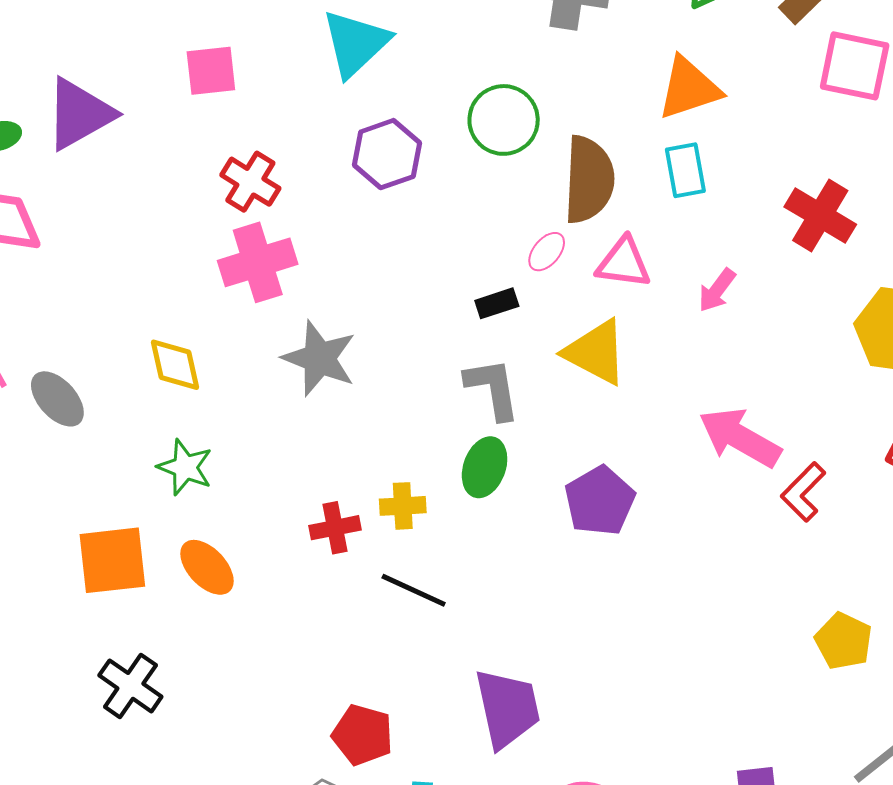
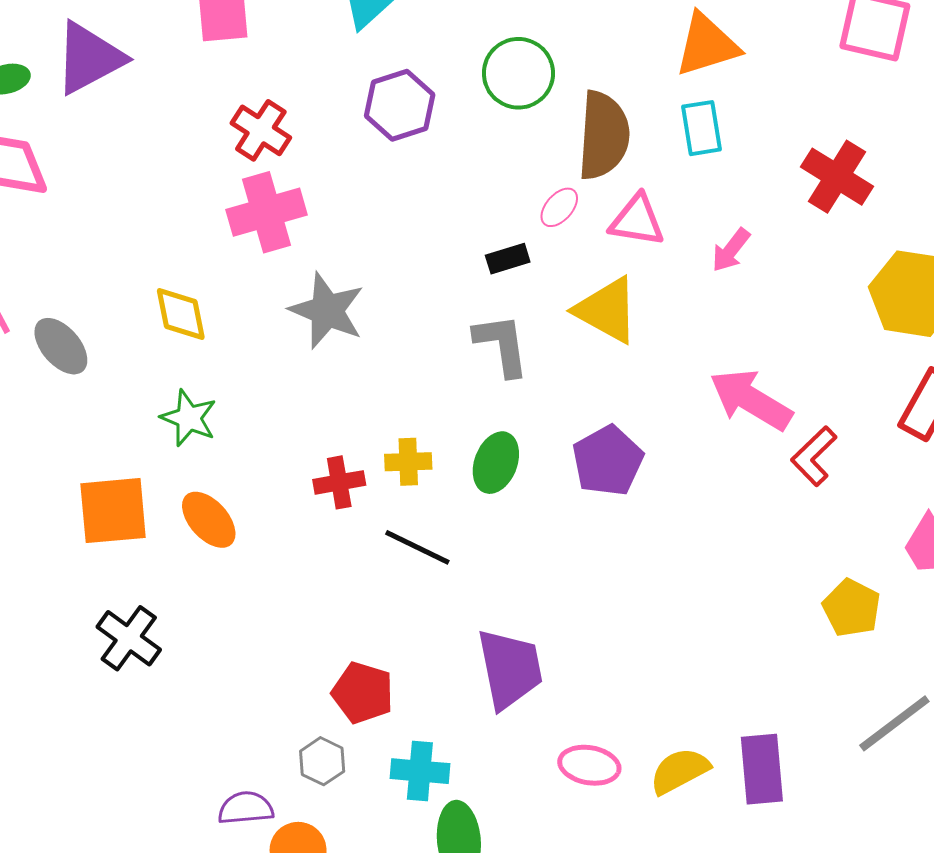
green ellipse: (485, 467) -> (496, 463), moved

